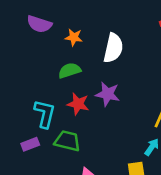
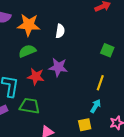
orange star: (74, 37) -> (29, 25), size x1.6
white semicircle: (113, 48) -> (60, 31), size x0.6

